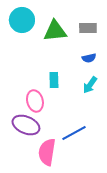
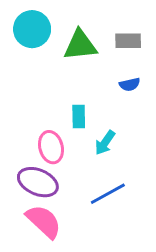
cyan arrow: (90, 85) -> (105, 143), moved
pink semicircle: (47, 152) -> (44, 221), moved, turned 124

